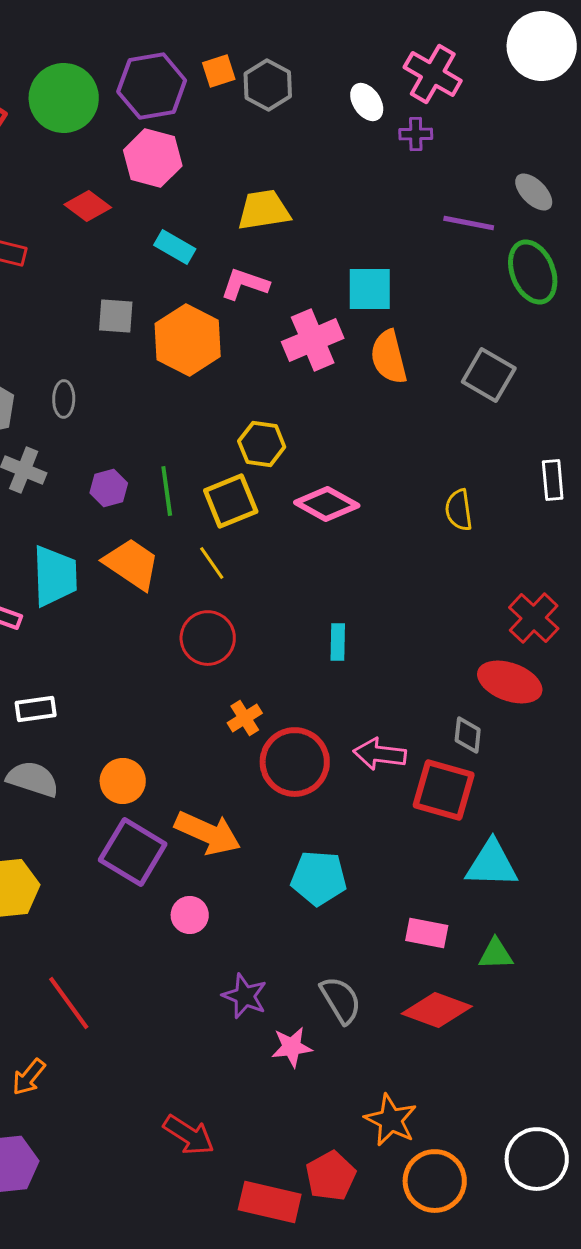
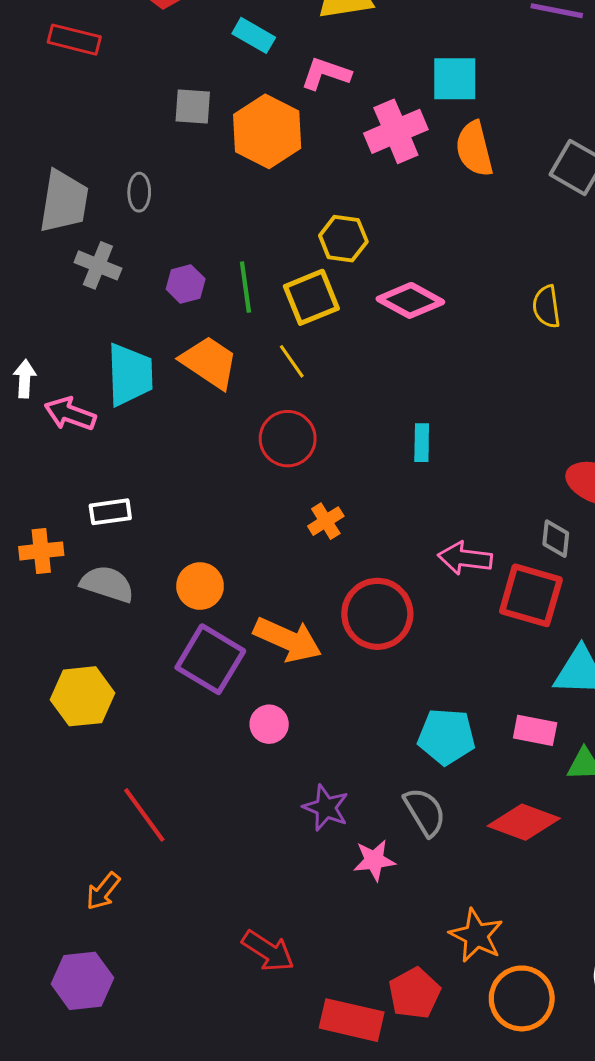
red circle: (295, 762) -> (377, 614), moved
cyan pentagon: (319, 878) -> (446, 737), moved
pink rectangle: (427, 933) -> (535, 730), moved

